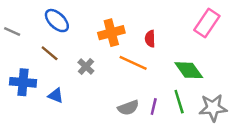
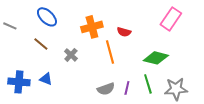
red semicircle: (150, 39) -> (124, 32), turned -72
orange line: (133, 63) -> (110, 52), turned 50
green diamond: (189, 70) -> (156, 58), turned -40
blue cross: (23, 82) -> (19, 82), moved

